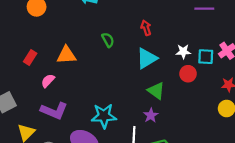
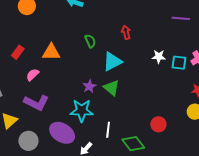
cyan triangle: (147, 58) -> (112, 62), moved
red circle: (188, 74) -> (158, 124), moved
green triangle: (156, 91) -> (111, 88), moved
purple star: (151, 115) -> (89, 86), moved

